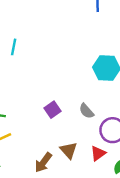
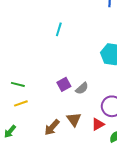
cyan line: (14, 47) -> (59, 29), moved
gray semicircle: (86, 111) -> (82, 88), moved, turned -96

